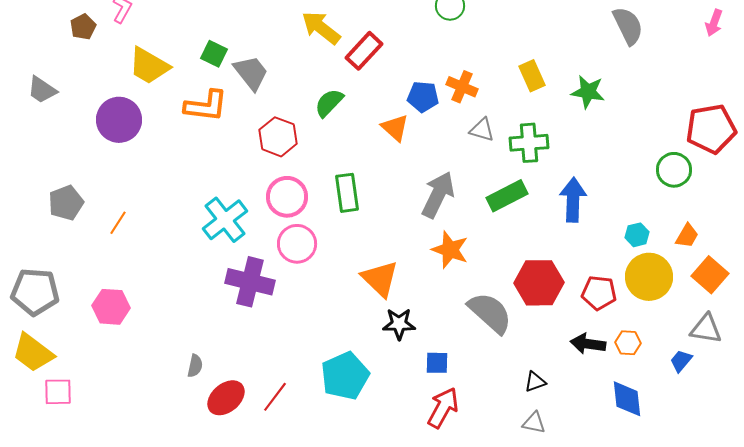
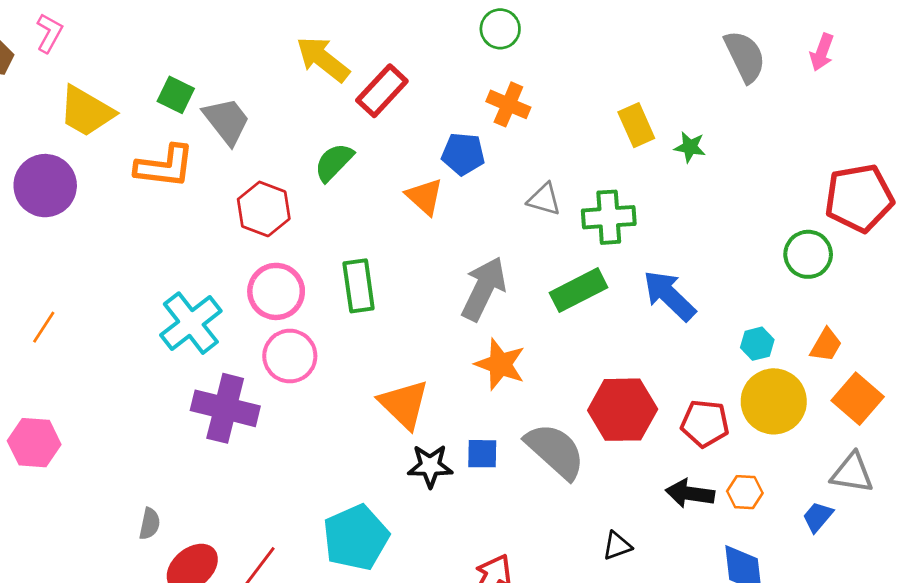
pink arrow: (714, 23) -> (822, 52), moved
yellow rectangle: (532, 76) -> (636, 125), moved
orange cross: (462, 87) -> (508, 104), moved
green star: (588, 92) -> (690, 147), size x0.7
blue arrow: (573, 200) -> (669, 296), turned -48
blue square: (437, 363) -> (482, 454), moved

